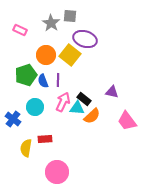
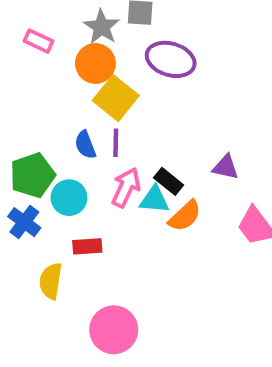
orange circle: (46, 55) -> (95, 63), moved
yellow square: (70, 55) -> (116, 98), moved
green pentagon: (26, 75) -> (32, 175), moved
red rectangle: (45, 139) -> (87, 246), moved

